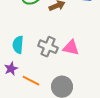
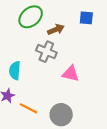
gray cross: (48, 47) -> (46, 52), moved

